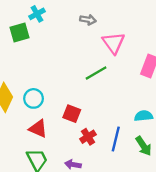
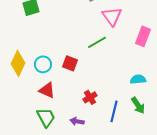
red square: (72, 114) -> (70, 63), moved
blue line: (116, 139) -> (114, 111), moved

